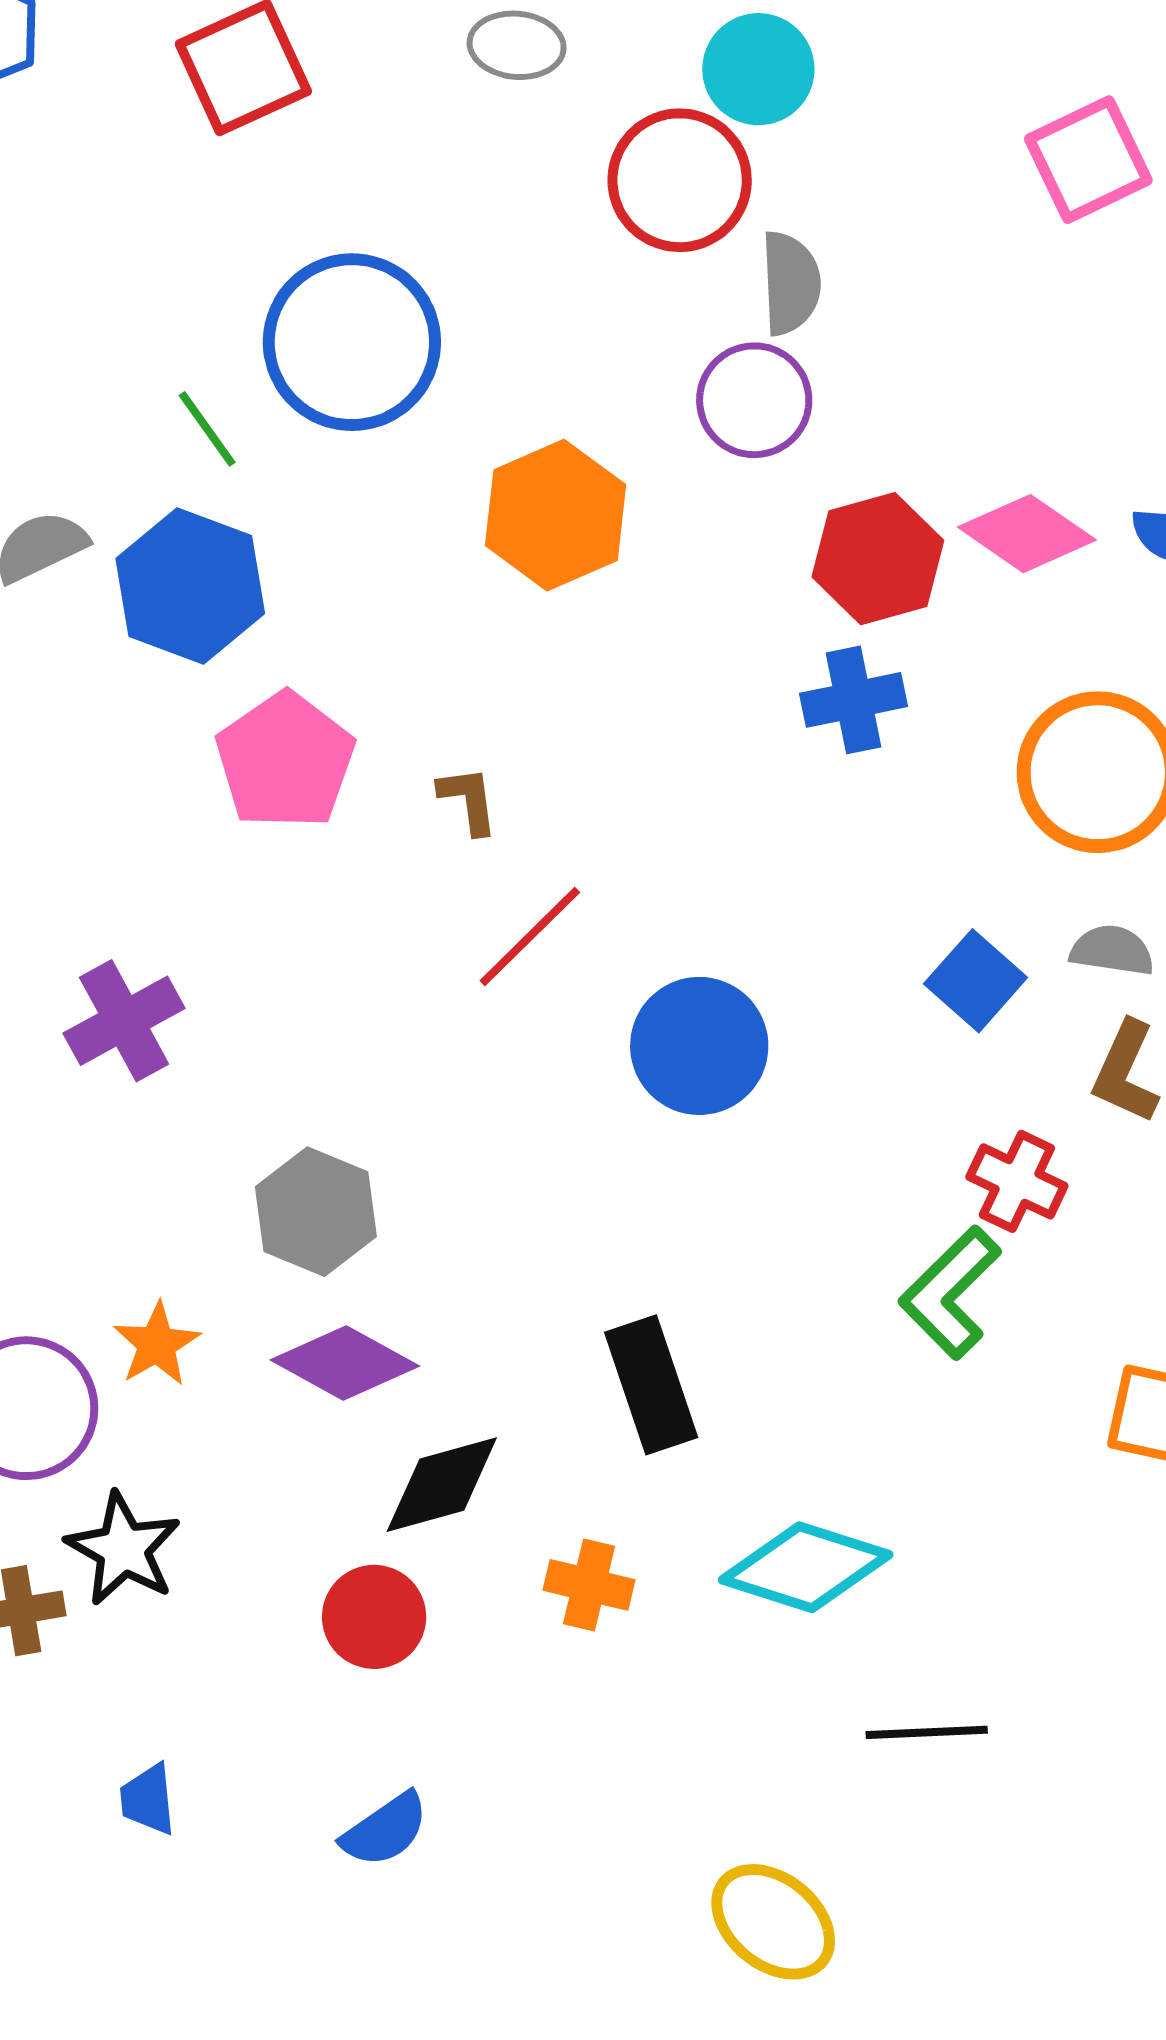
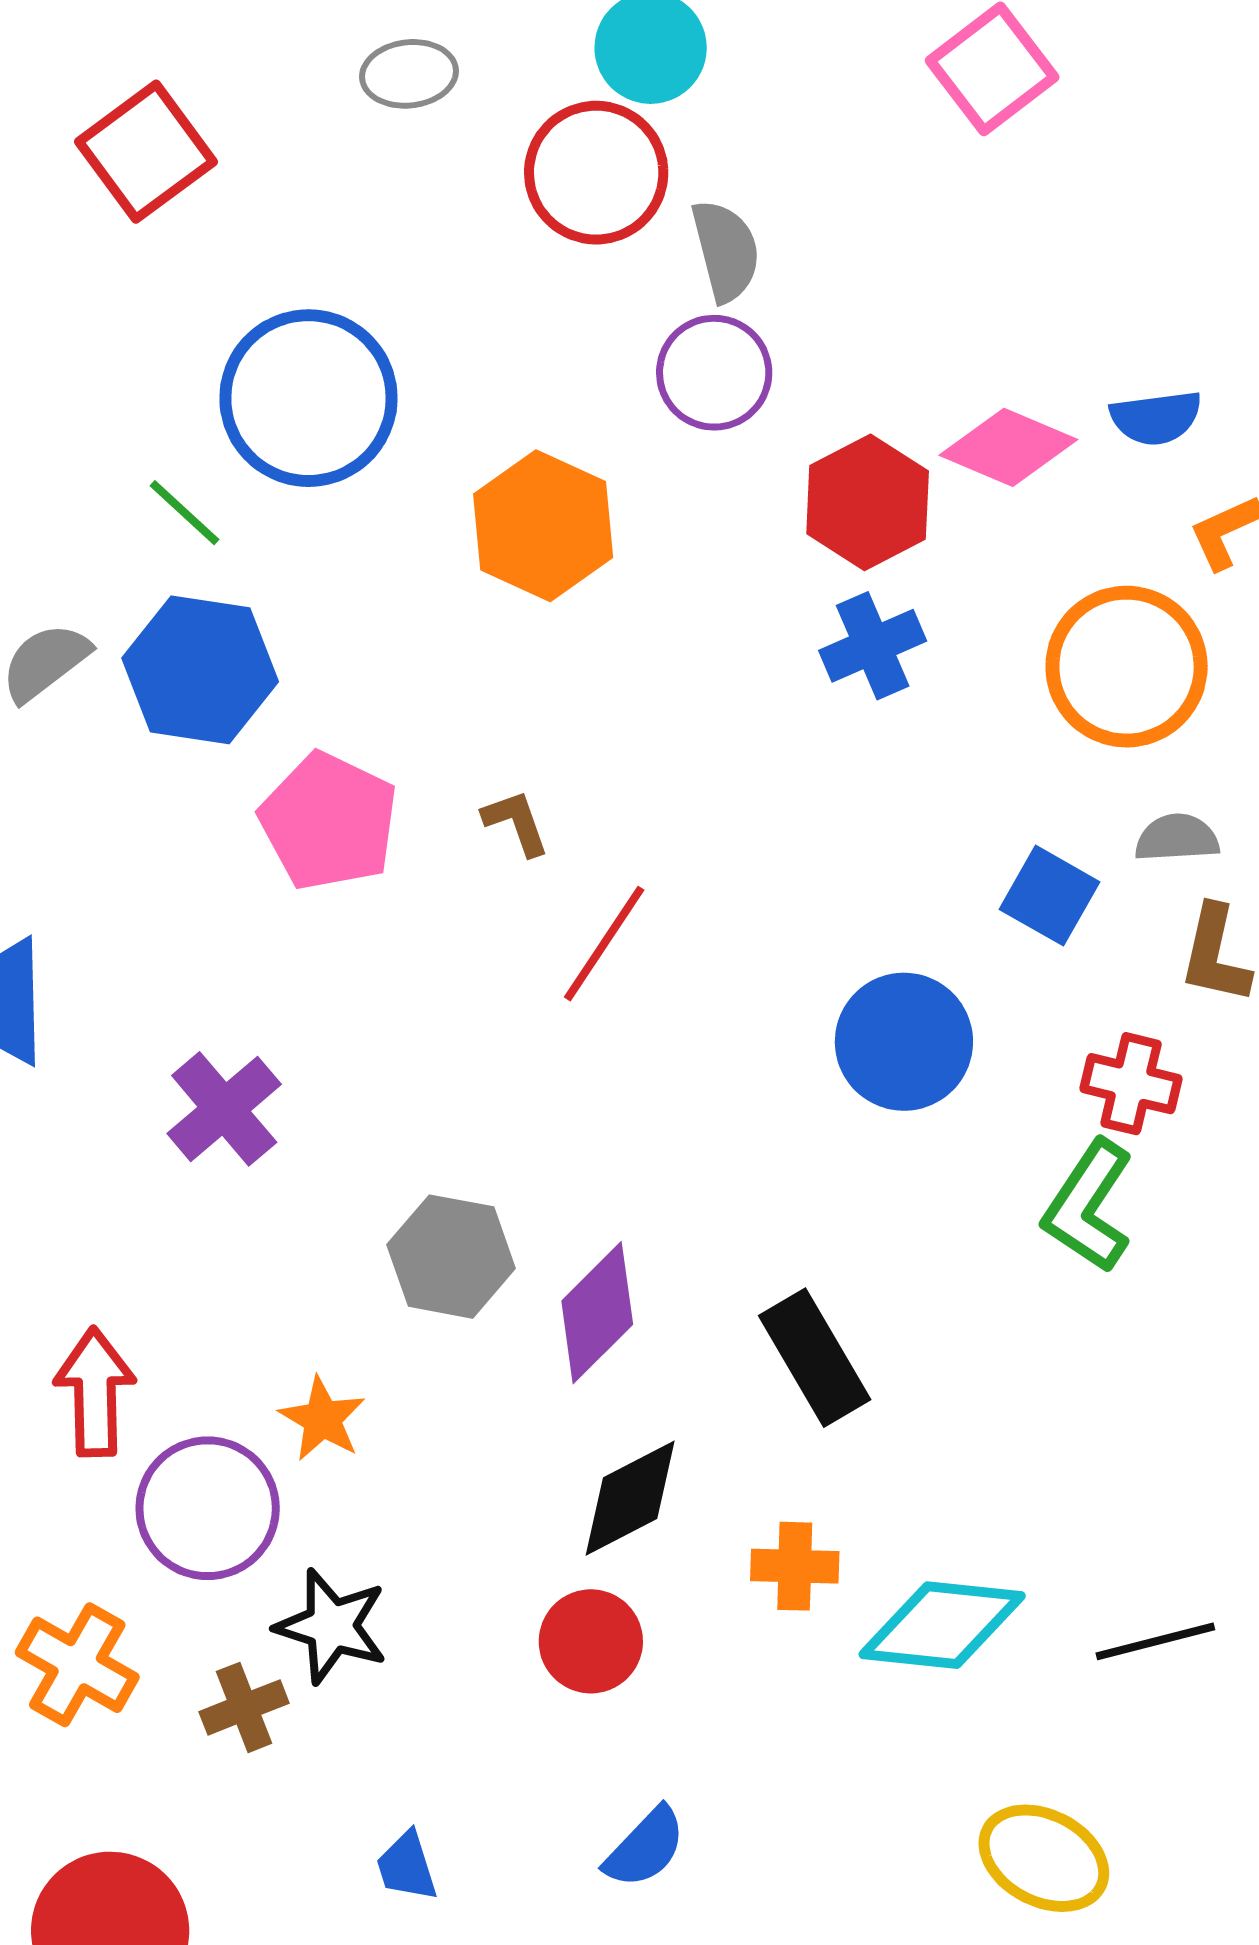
blue circle: (699, 1046) -> (904, 1042), moved
purple diamond: (345, 1363) -> (597, 1313), moved, turned -62
cyan diamond: (806, 1567) -> (942, 1625), moved

